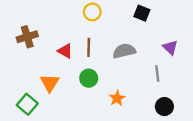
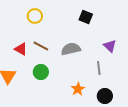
yellow circle: (92, 12) -> (35, 16), moved
brown line: (89, 47) -> (41, 46), turned -63
orange star: (117, 98) -> (78, 89), moved

